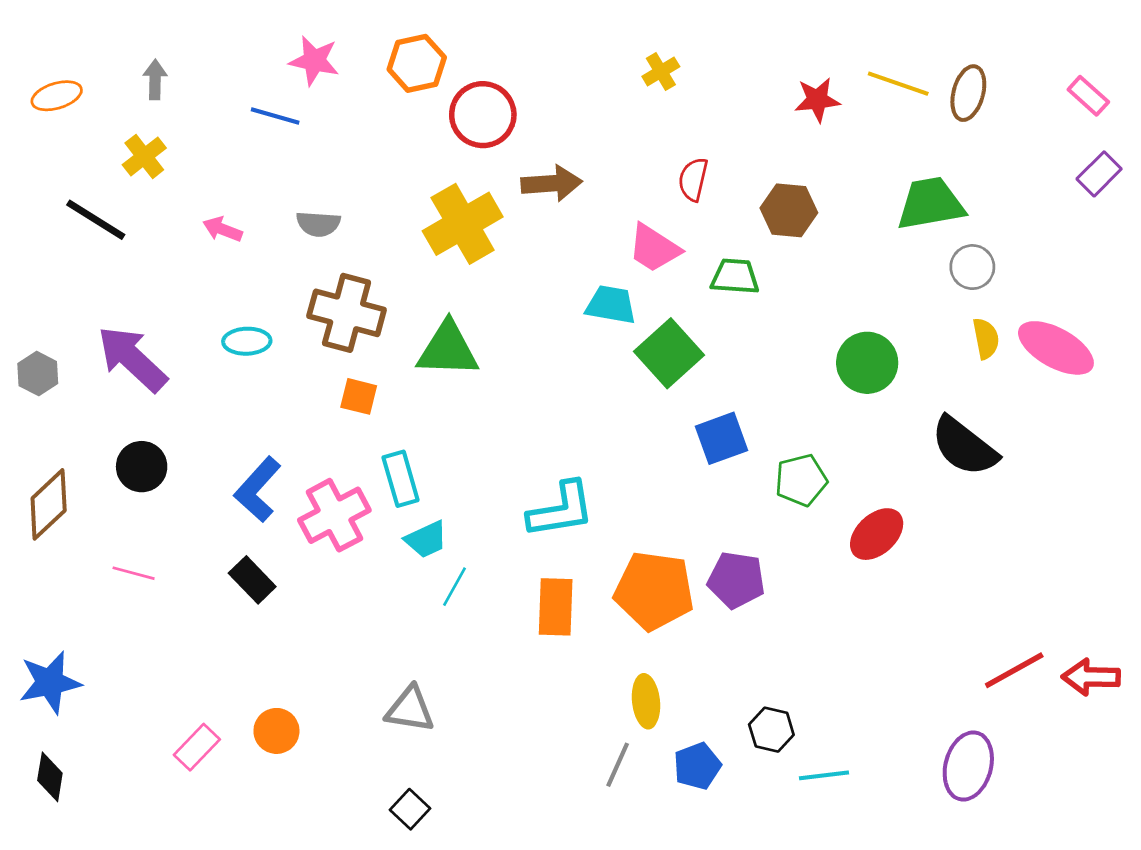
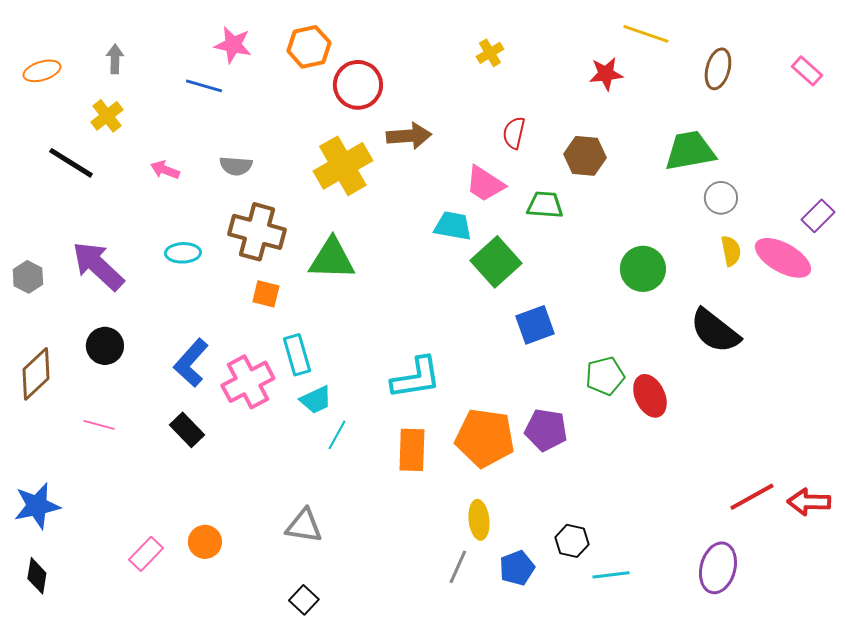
yellow line: (898, 84) -> (646, 34), moved
purple rectangle: (1099, 174) -> (818, 216), moved
green pentagon: (801, 480) -> (605, 376), moved
red ellipse: (877, 534) -> (650, 396), turned -72

